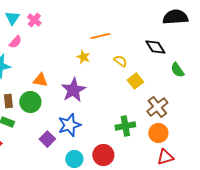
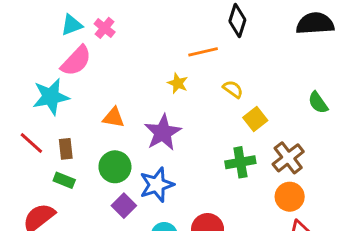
cyan triangle: (12, 18) -> (72, 25), turned 35
pink semicircle: (15, 42) -> (76, 61), size x1.6
black diamond: (155, 47) -> (237, 21), moved, turned 50
green circle: (30, 102) -> (115, 167), moved
green cross: (125, 126) -> (240, 162), moved

